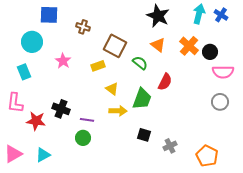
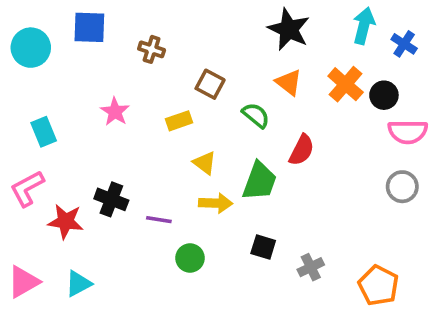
blue cross: (221, 15) -> (404, 44), moved
cyan circle: (32, 42) -> (31, 48), moved
brown square: (115, 46) -> (210, 84), size x0.7
pink L-shape: (15, 103) -> (27, 188), turned 55
green circle: (83, 138) -> (190, 258), moved

